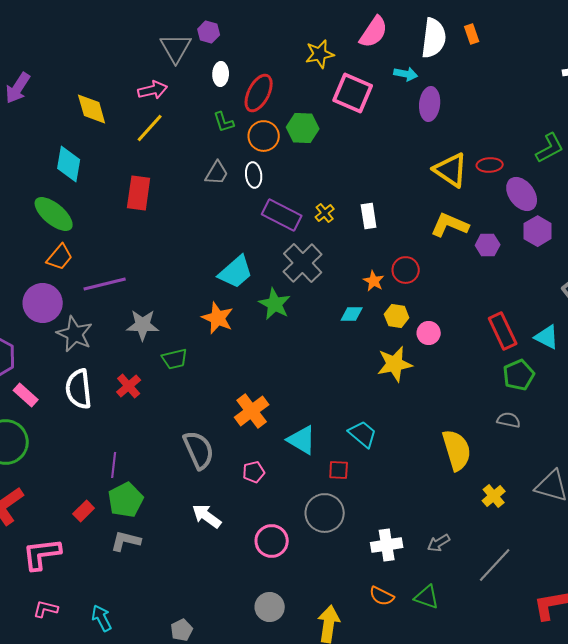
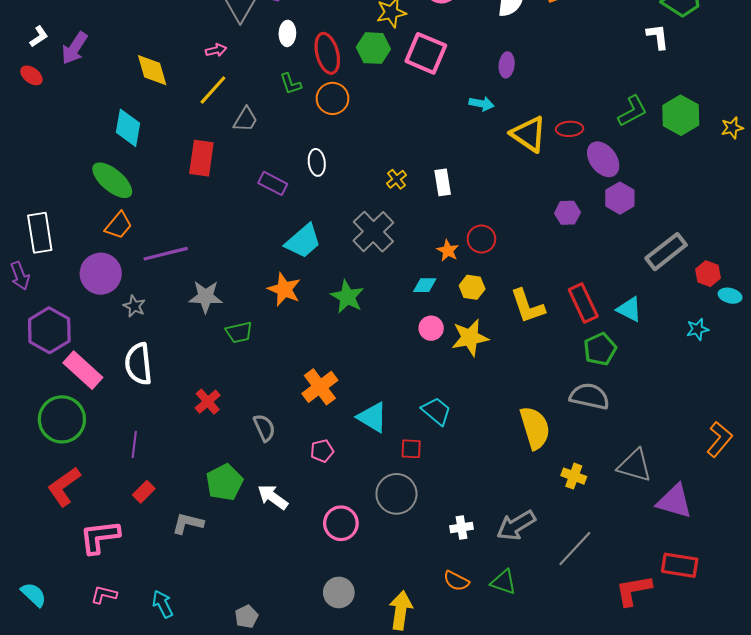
cyan arrow: (406, 74) -> (481, 104), moved
pink arrow: (153, 90) -> (216, 50), size x0.7
red ellipse: (259, 93) -> (327, 53), turned -42
purple ellipse: (430, 104) -> (507, 65), size x0.7
green hexagon: (303, 128) -> (373, 48), moved
gray trapezoid: (217, 173) -> (245, 119), moved
white ellipse: (254, 175) -> (317, 162), moved
purple rectangle: (282, 215) -> (273, 183), moved, size x0.7
yellow L-shape: (450, 225) -> (528, 306), moved, turned -132
green star: (275, 304) -> (347, 297), moved
pink circle: (429, 333) -> (431, 328), moved
gray star: (75, 334) -> (134, 306), size x0.6
red cross: (129, 386) -> (208, 402), moved
pink rectangle: (26, 395) -> (83, 370), size x1.5
gray semicircle: (509, 420) -> (589, 396), size x1.6
gray semicircle: (199, 450) -> (264, 428), size x0.7
purple line: (114, 465) -> (134, 445), moved
yellow cross: (494, 496) -> (574, 476), turned -30
green pentagon: (126, 500) -> (224, 482), moved
gray arrow: (439, 543) -> (516, 525), size x1.6
white cross: (387, 545) -> (462, 527), size x0.7

